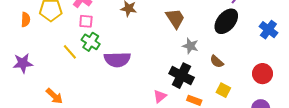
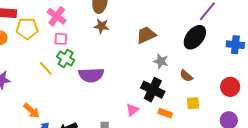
brown trapezoid: (175, 18) -> (146, 35), turned -80
blue cross: (268, 30) -> (235, 45), turned -30
yellow square: (223, 90) -> (193, 103), turned -32

